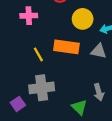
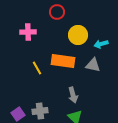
gray cross: (42, 88) -> (40, 111), moved, size x0.7
gray arrow: (99, 92) -> (73, 95), moved

